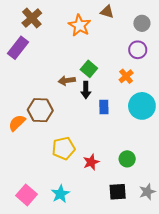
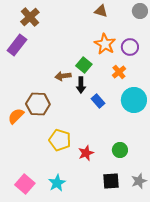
gray circle: (142, 23) -> (140, 11), moved
orange star: (79, 25) -> (105, 44), moved
blue rectangle: (104, 107) -> (98, 101), turned -40
yellow pentagon: (64, 148) -> (60, 140), turned 30

